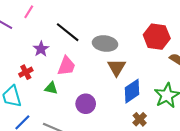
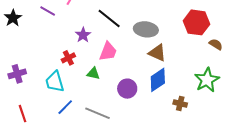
brown triangle: (116, 67) -> (157, 53), turned -36
blue diamond: (132, 91) -> (158, 80), moved
brown cross: (140, 119) -> (180, 104), turned -32

